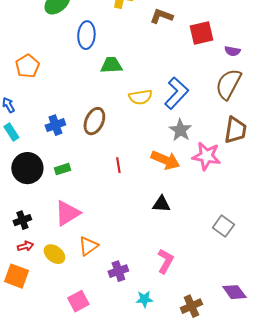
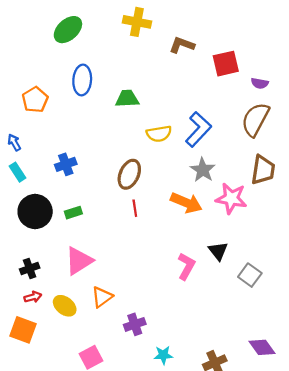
blue ellipse: (86, 35) -> (82, 80), moved
brown ellipse: (94, 121) -> (129, 174), moved
black triangle: (161, 204) -> (218, 251), moved, turned 48
pink L-shape: (165, 261) -> (186, 266), moved

